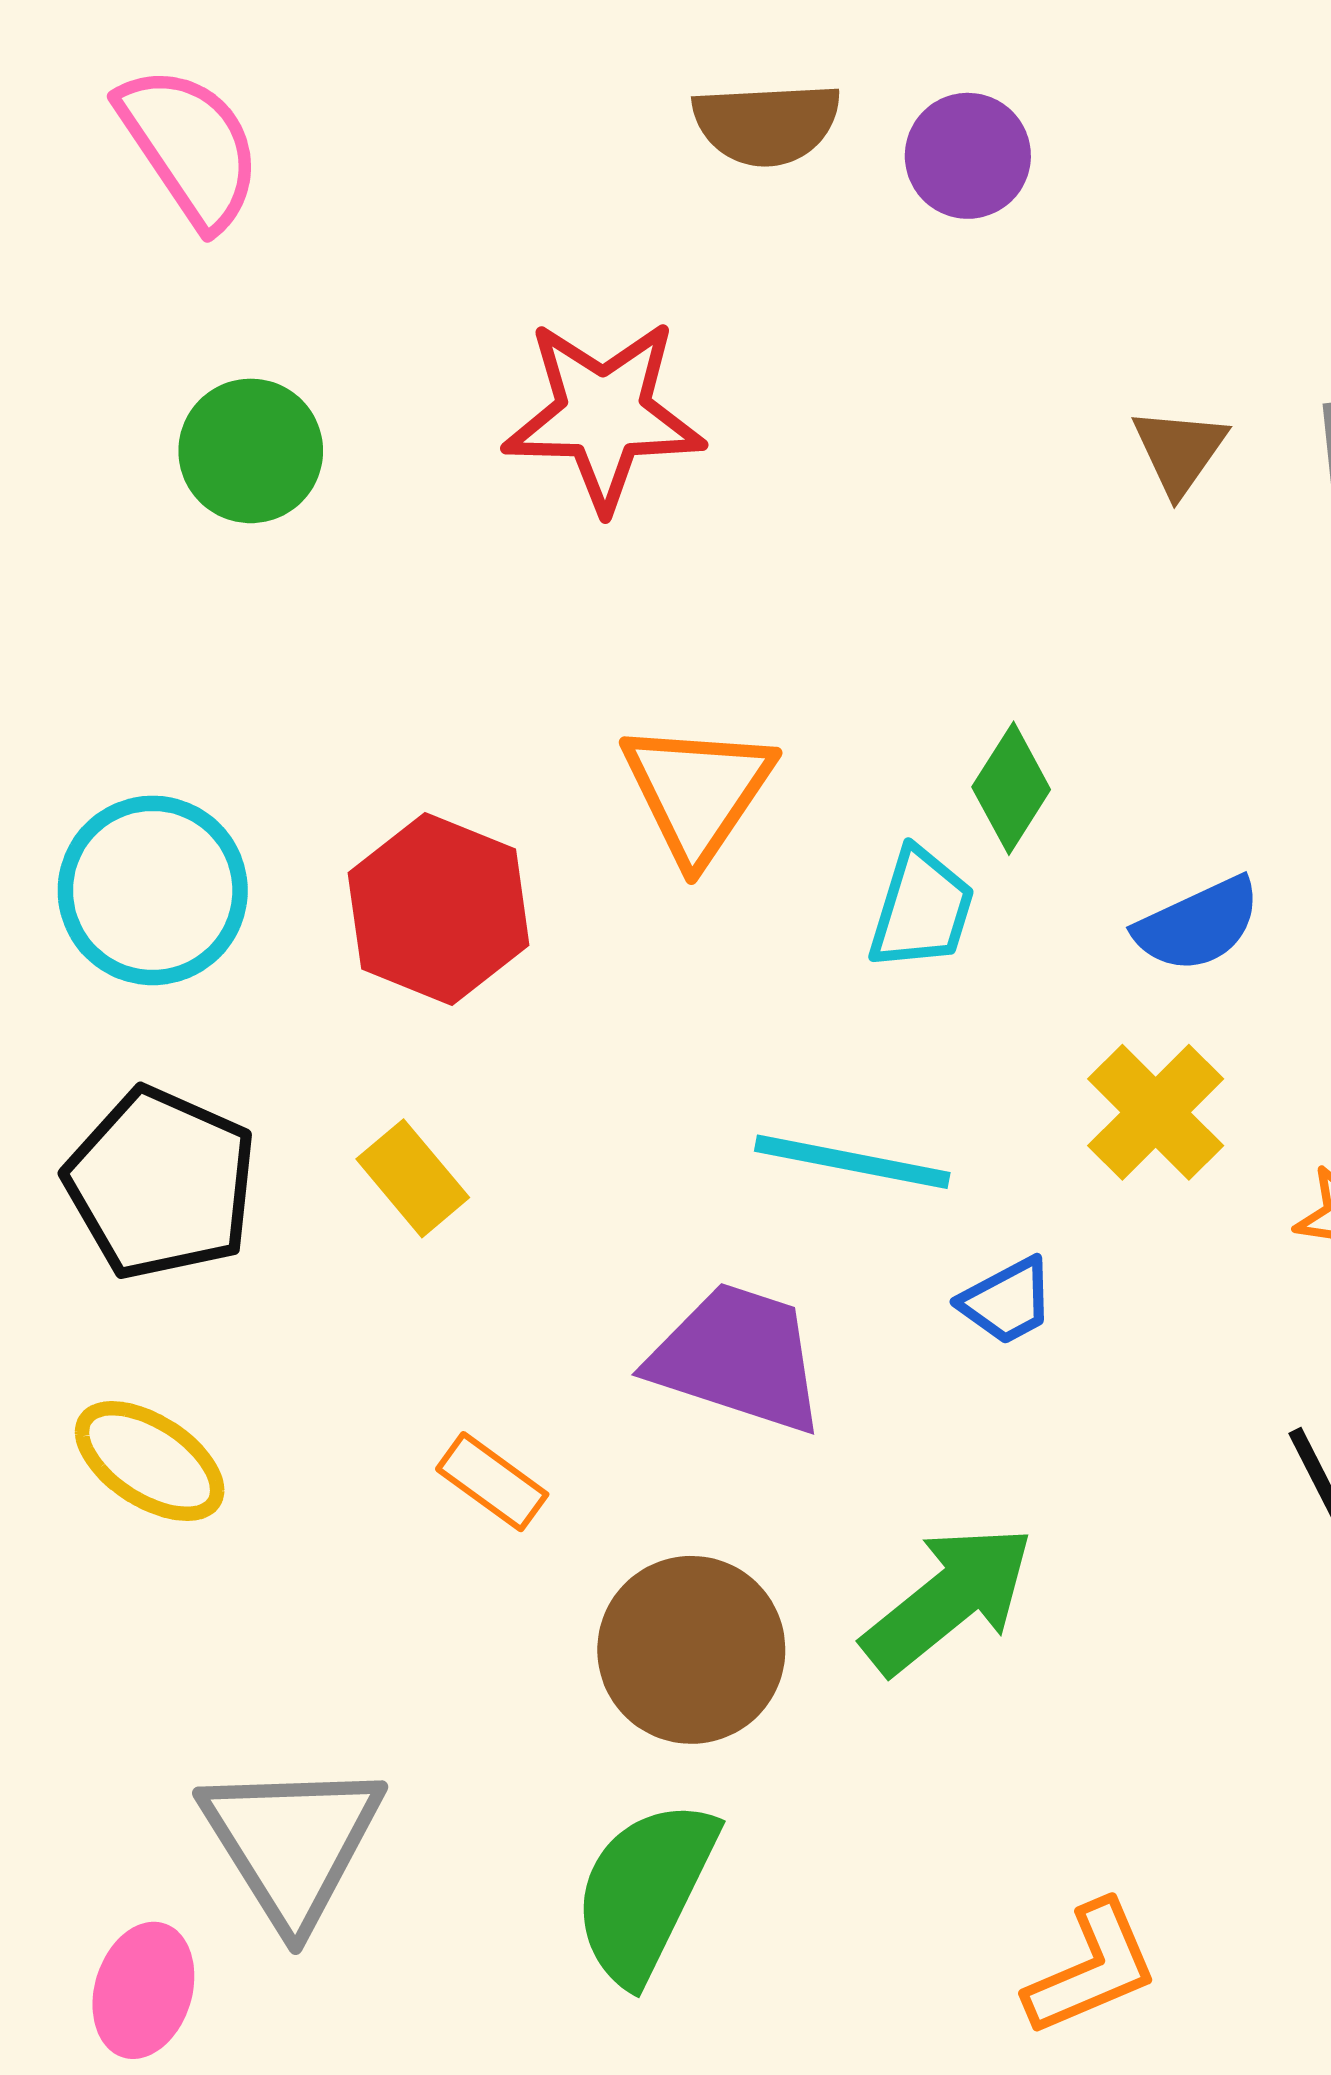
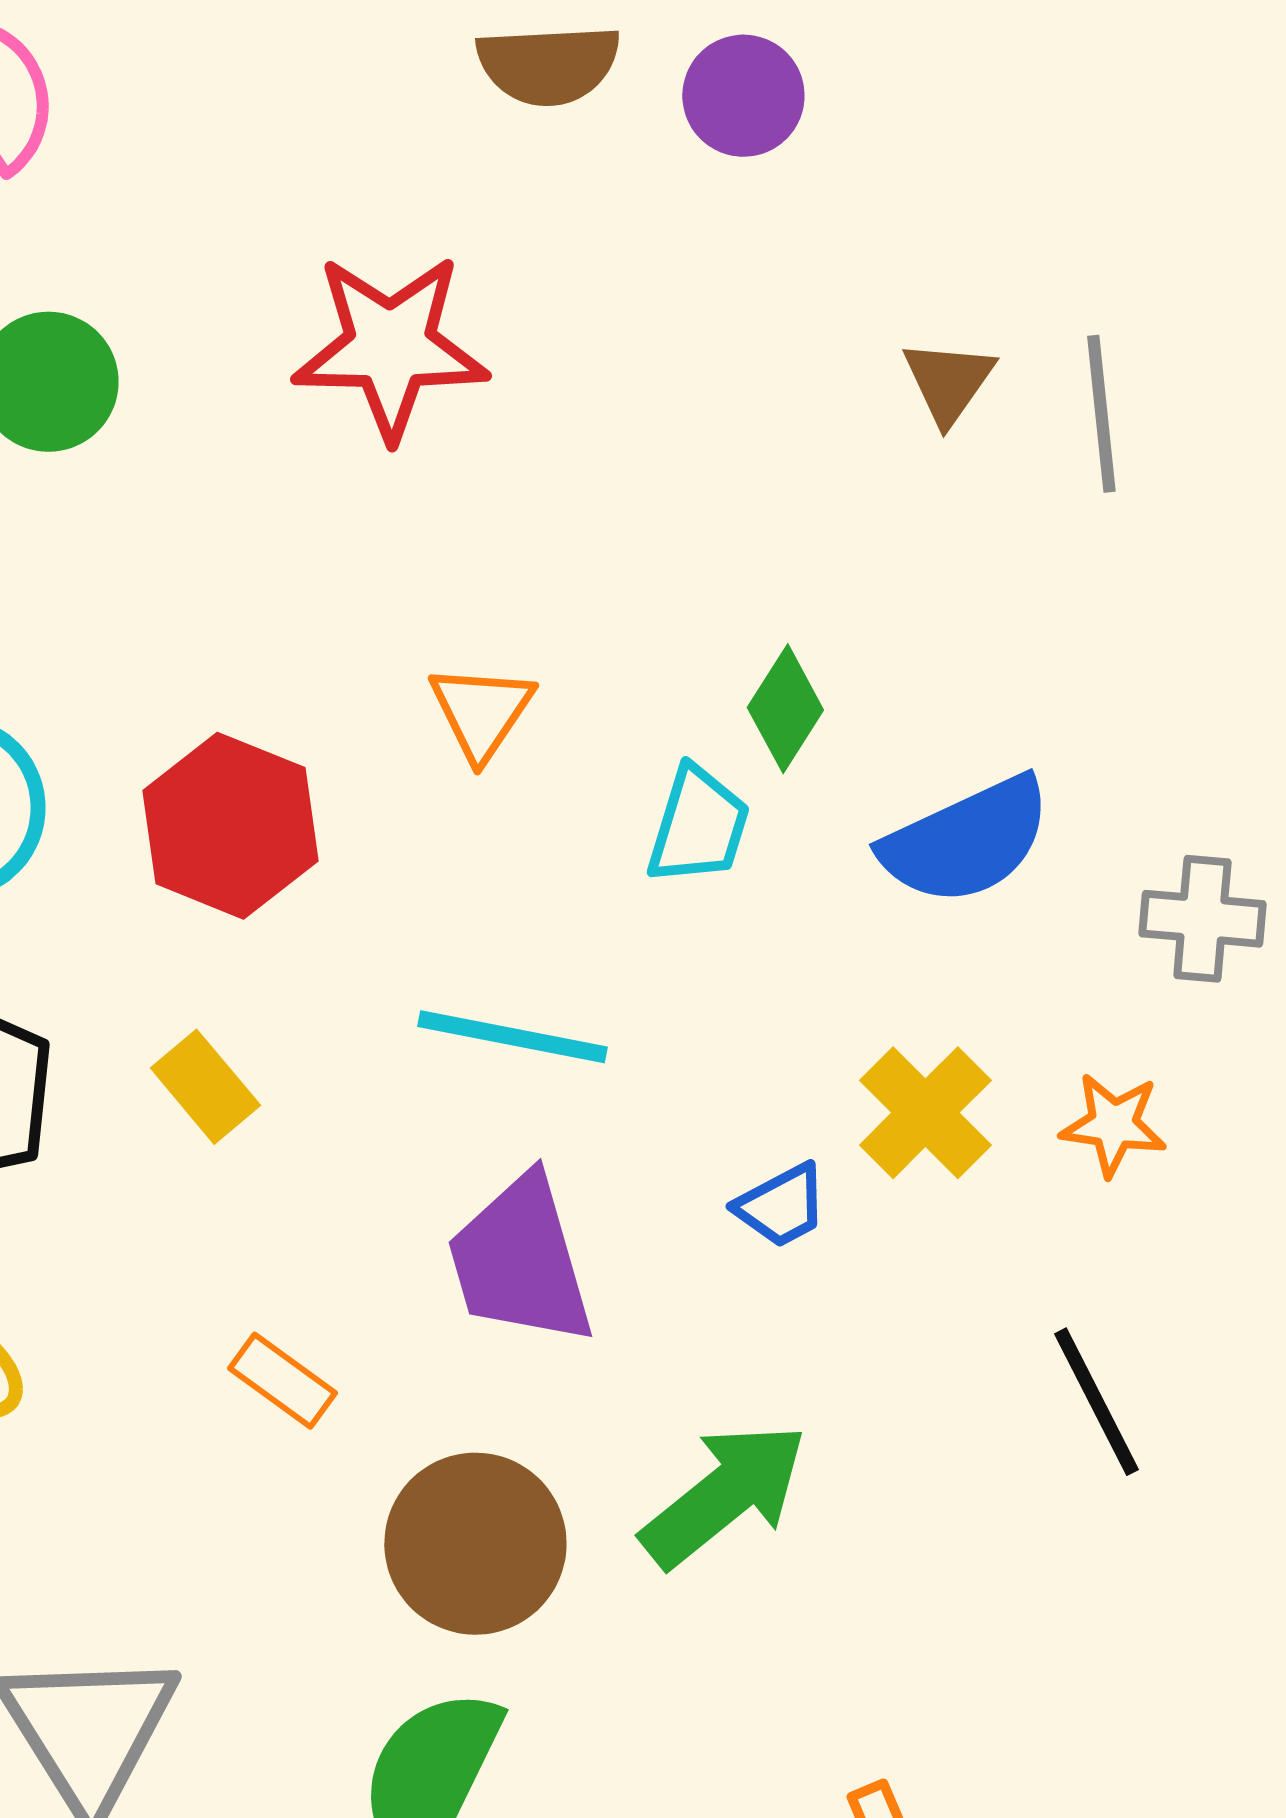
orange triangle: (697, 791) -> (481, 712), size x0.7
blue semicircle: (1198, 924) -> (966, 841), size x1.4
yellow cross: (1156, 1112) -> (925, 1113), moved
cyan line: (852, 1162) -> (512, 1037), moved
purple trapezoid: (738, 1358) -> (520, 1261), turned -124

